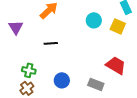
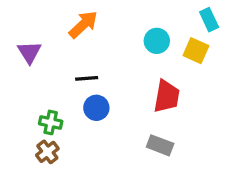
red trapezoid: (116, 65) -> (167, 96), moved, turned 70
blue circle: (62, 80) -> (96, 108), moved

